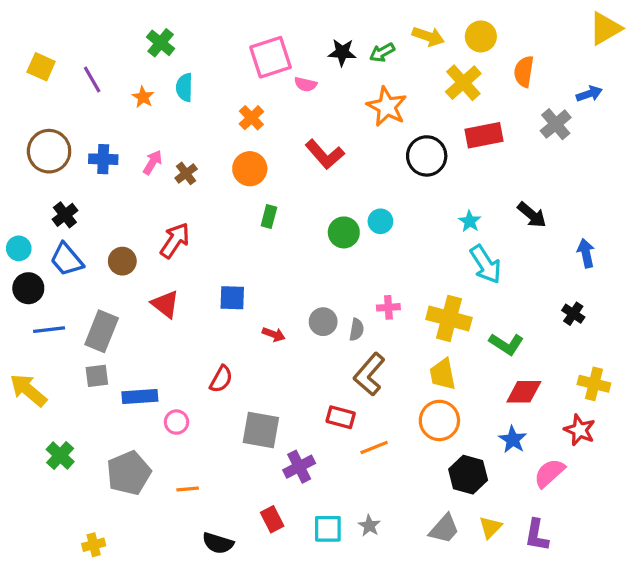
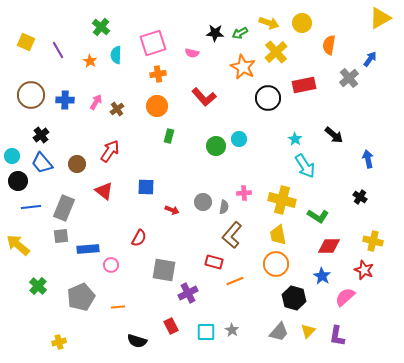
pink square: (271, 57) -> (153, 43), moved
yellow cross: (463, 83) -> (276, 52), moved
blue arrow: (589, 94) -> (370, 59), turned -35
orange cross: (251, 118) -> (158, 74), turned 35

